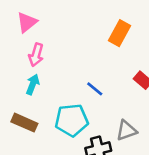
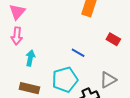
pink arrow: (36, 55) -> (17, 36), moved

